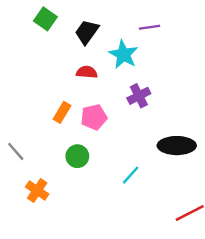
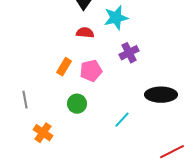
cyan star: (123, 54) -> (116, 18), turned 30
gray line: (16, 151) -> (25, 100), turned 30

